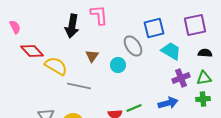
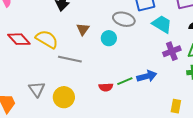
gray ellipse: (133, 46) -> (124, 19), turned -40
red diamond: (32, 51) -> (19, 39), moved
blue arrow: (168, 103) -> (147, 76), moved

